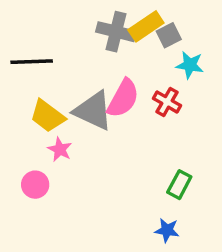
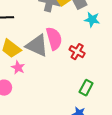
pink semicircle: (123, 98) -> (54, 39), turned -45
red cross: (167, 102) -> (77, 52), moved

